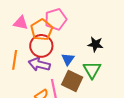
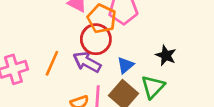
orange pentagon: (42, 30) -> (102, 19), turned -30
orange line: (15, 60) -> (52, 63), moved

